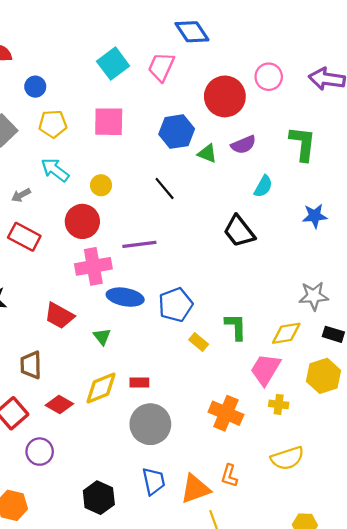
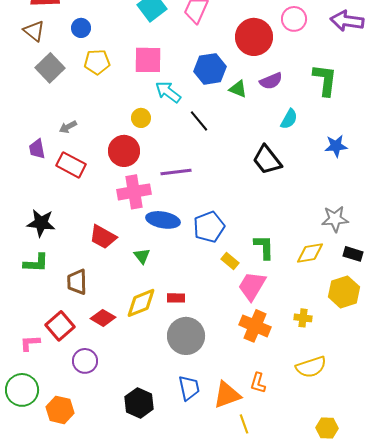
cyan arrow: (55, 170) -> (168, 92), moved
pink trapezoid: (265, 369) -> (252, 286), moved

